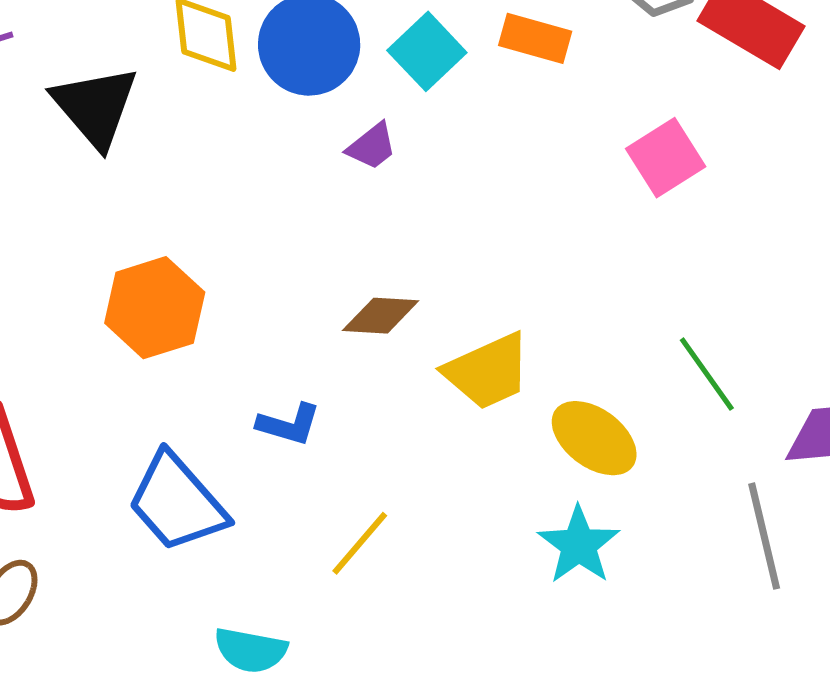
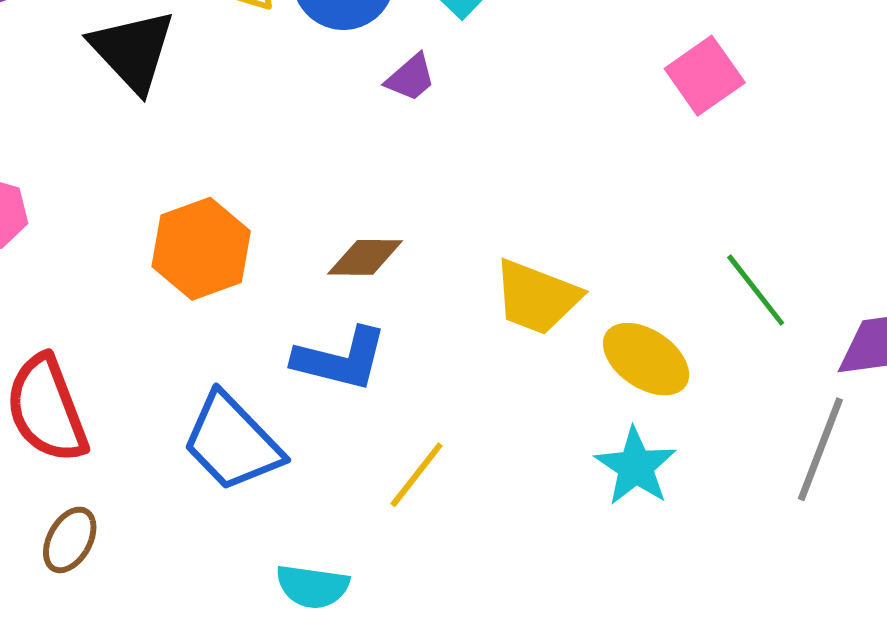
brown diamond: (381, 316) -> (365, 257), moved
yellow trapezoid: (488, 371) -> (537, 297), turned 48
blue L-shape: (289, 424) -> (340, 359), size x1.5
gray line: (764, 536) -> (820, 449), turned 37

